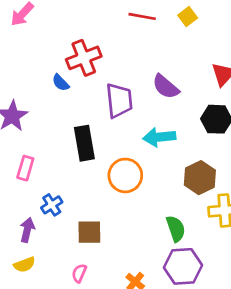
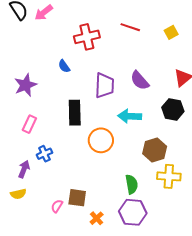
yellow square: (188, 17) -> (171, 32), moved
red cross: (84, 58) -> (87, 37), moved
brown square: (89, 232) -> (77, 198), moved

